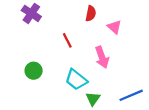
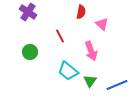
green circle: (34, 71) -> (30, 52), moved
green triangle: (93, 99) -> (90, 81), moved

